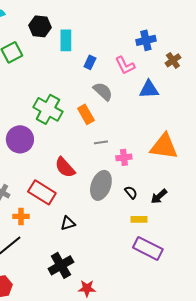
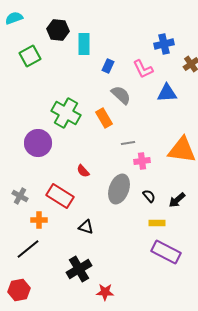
gray line: (101, 142) -> (128, 143), moved
red semicircle: (65, 167) -> (83, 171), size x0.6
black triangle: (68, 223) -> (86, 227), turned 35

